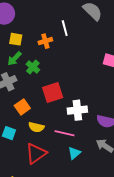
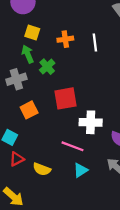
white line: (65, 28) -> (95, 42), moved
green arrow: (14, 59) -> (28, 54), turned 105
yellow semicircle: (36, 127) -> (42, 169), moved
red triangle: (36, 153) -> (17, 159), moved, size x0.6

